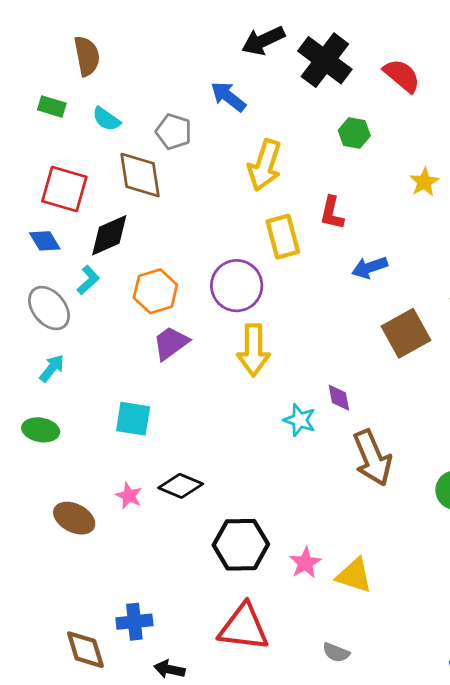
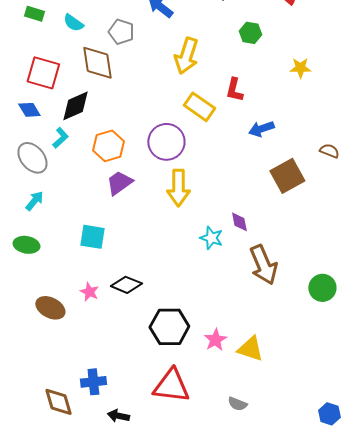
yellow star: (424, 182) -> (300, 68), turned 30
yellow rectangle: (283, 237) -> (199, 107), turned -40

